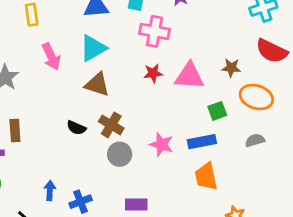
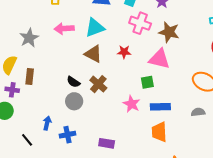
pink arrow: (51, 57) -> (64, 29), turned 102
brown star: (231, 68) -> (169, 32), moved, size x1.5
red star: (153, 73) -> (124, 52), moved
green square: (217, 111) -> (147, 82), moved
gray circle: (120, 154) -> (74, 101), moved

